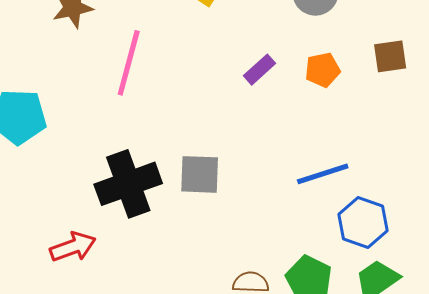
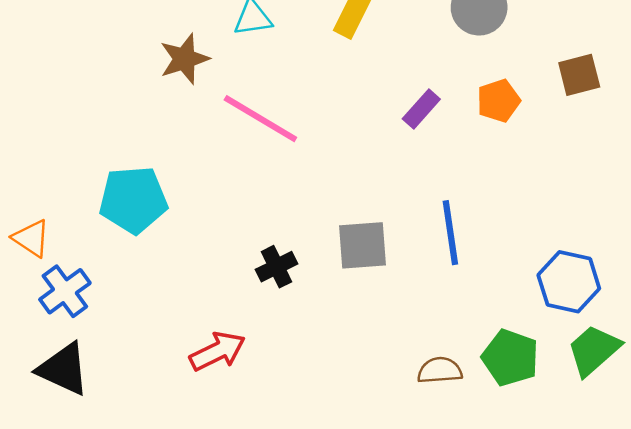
pink line: (129, 63) -> (260, 119), turned -68
blue line: (323, 174) -> (450, 233), moved, turned -74
black cross: (128, 184) -> (277, 267), size x0.5

